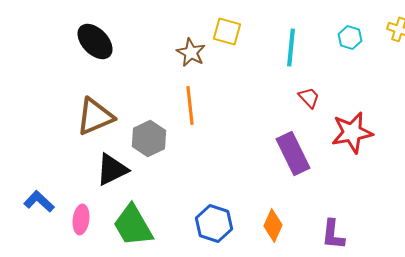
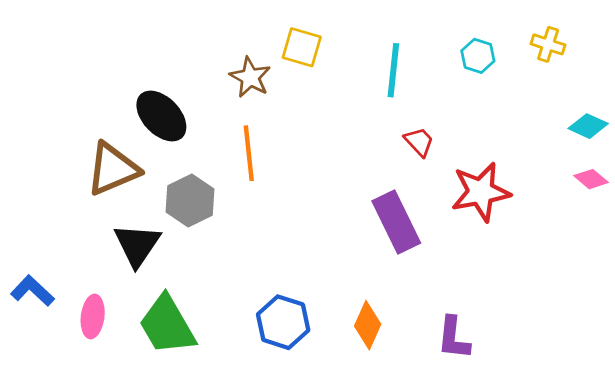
black ellipse: (95, 41) -> (161, 116), moved
black triangle: (112, 169) -> (137, 245), turned -30

